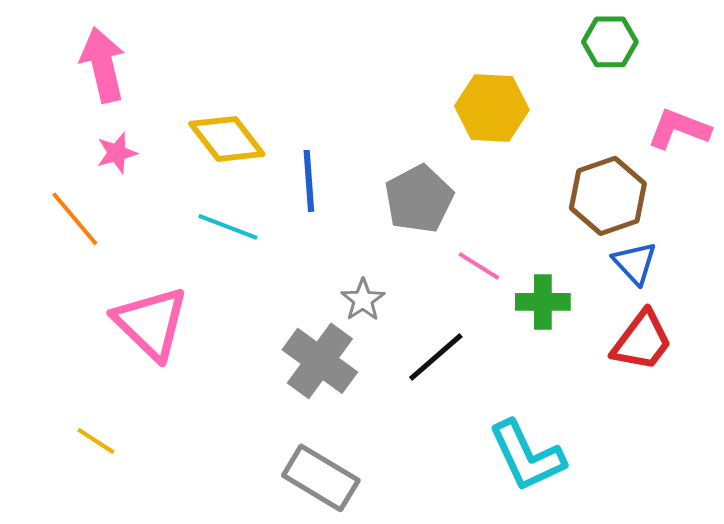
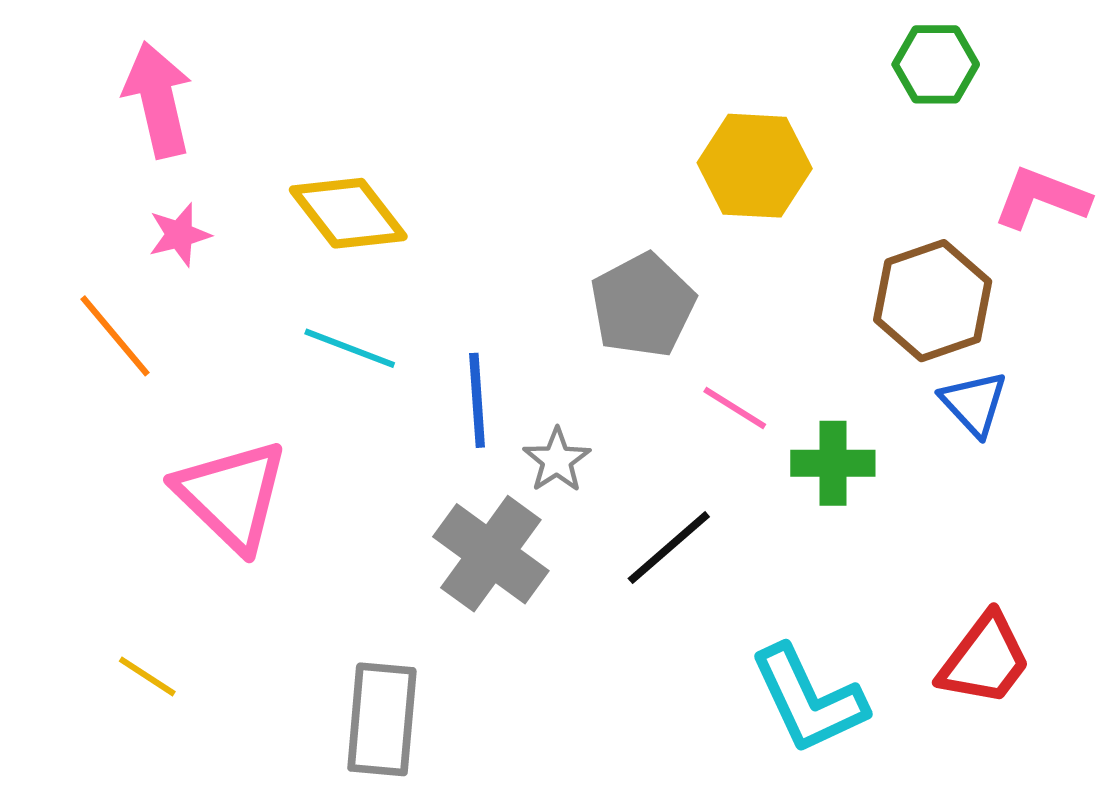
blue line: (309, 181) -> (477, 400), moved
red trapezoid: (642, 341) -> (985, 660), moved
gray rectangle: (321, 478) -> (382, 719), moved, turned 64

